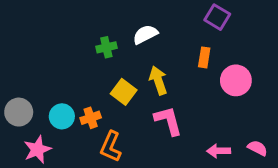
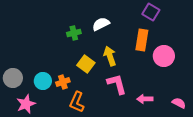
orange rectangle: (204, 57) -> (142, 40), size x1.5
pink arrow: (219, 151) -> (145, 99), moved

